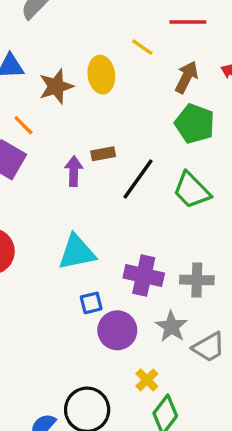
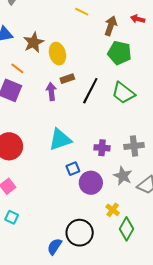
yellow ellipse: (101, 75) -> (57, 54), moved
purple cross: (144, 275) -> (102, 148), size x0.7

